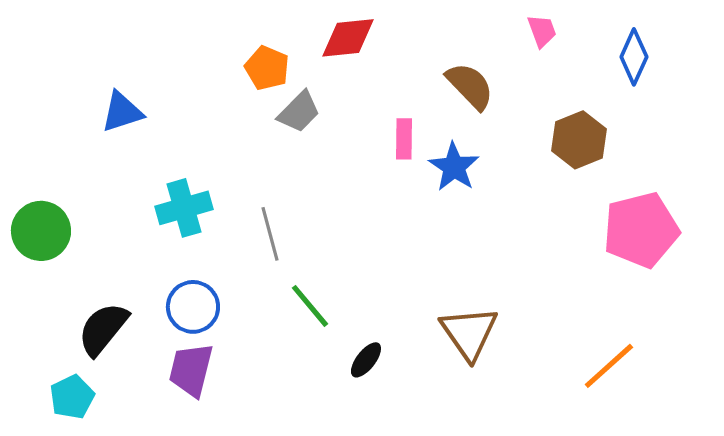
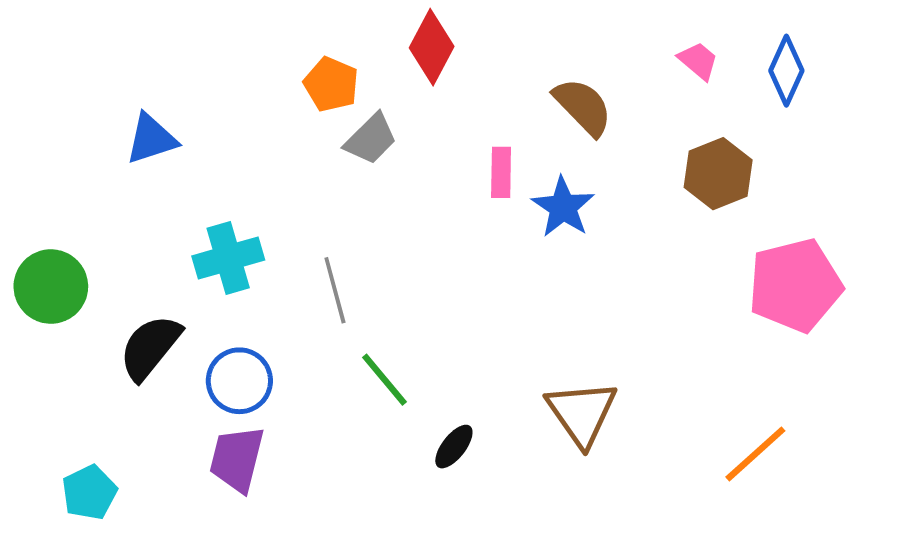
pink trapezoid: (542, 31) -> (698, 61), moved, turned -30
red diamond: (348, 38) -> (432, 47), turned -56
black semicircle: (103, 329) -> (150, 347), moved

